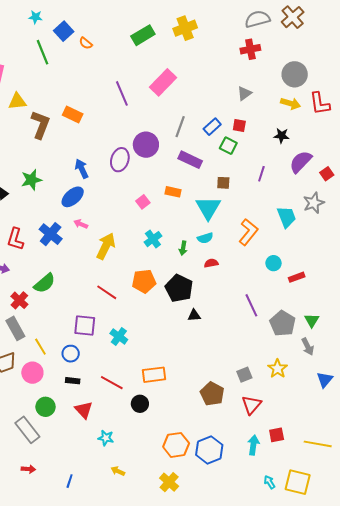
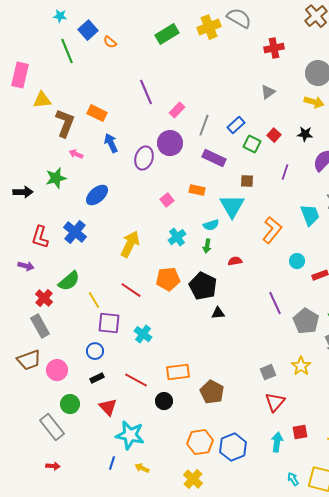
gray semicircle: (257, 19) -> (239, 18), moved, turned 45
pink rectangle: (163, 82) -> (177, 110), moved, size x0.6
red square: (239, 126) -> (274, 135), moved, turned 32
blue arrow: (82, 169) -> (111, 143), moved
pink arrow: (81, 224) -> (76, 154), moved
cyan semicircle: (205, 238) -> (211, 225), moved
yellow line: (40, 347) -> (94, 300), moved
black rectangle: (73, 381) -> (97, 378), turned -32
brown pentagon: (212, 394) -> (212, 392), moved
cyan star: (106, 438) -> (130, 435), size x1.8
blue line: (70, 481) -> (112, 463), moved

